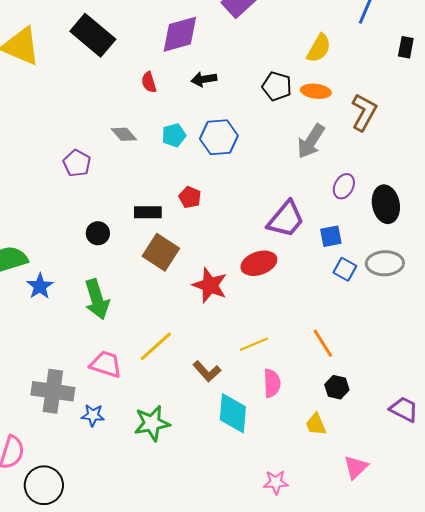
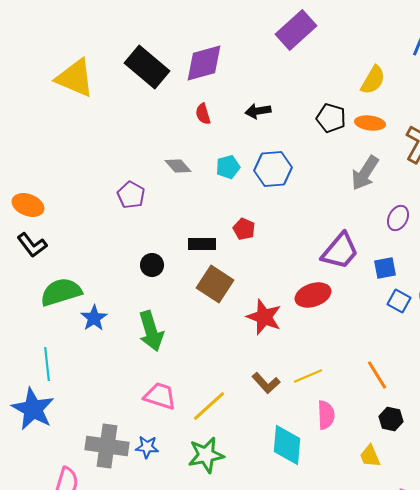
purple diamond: (180, 34) -> (204, 63), moved
yellow line: (156, 346) -> (209, 406), moved
brown L-shape: (207, 371) -> (266, 383), moved
gray cross: (53, 391) -> (107, 446), moved

